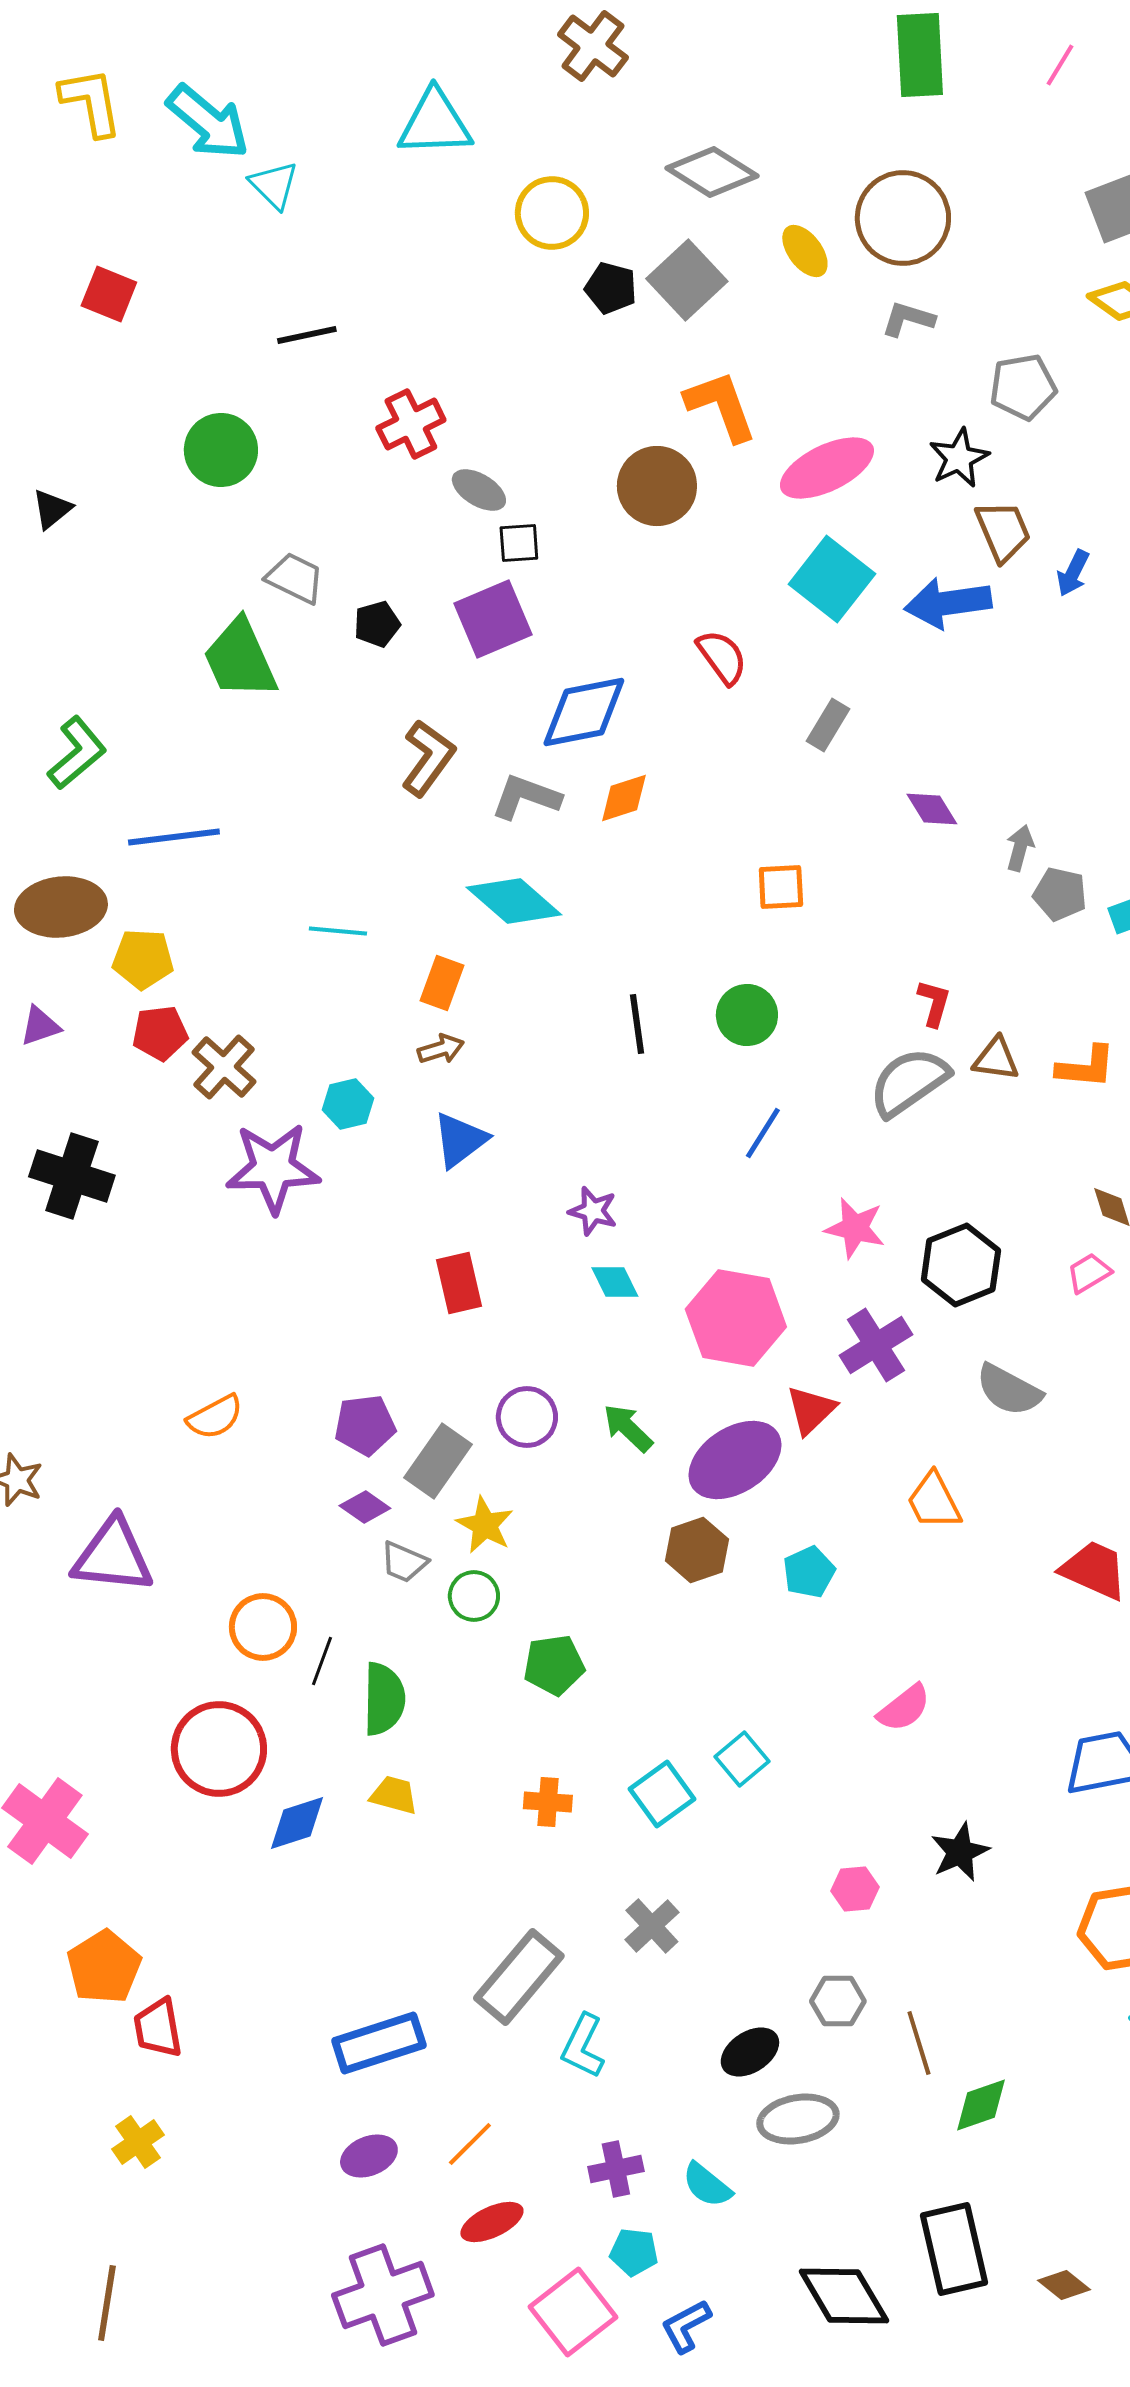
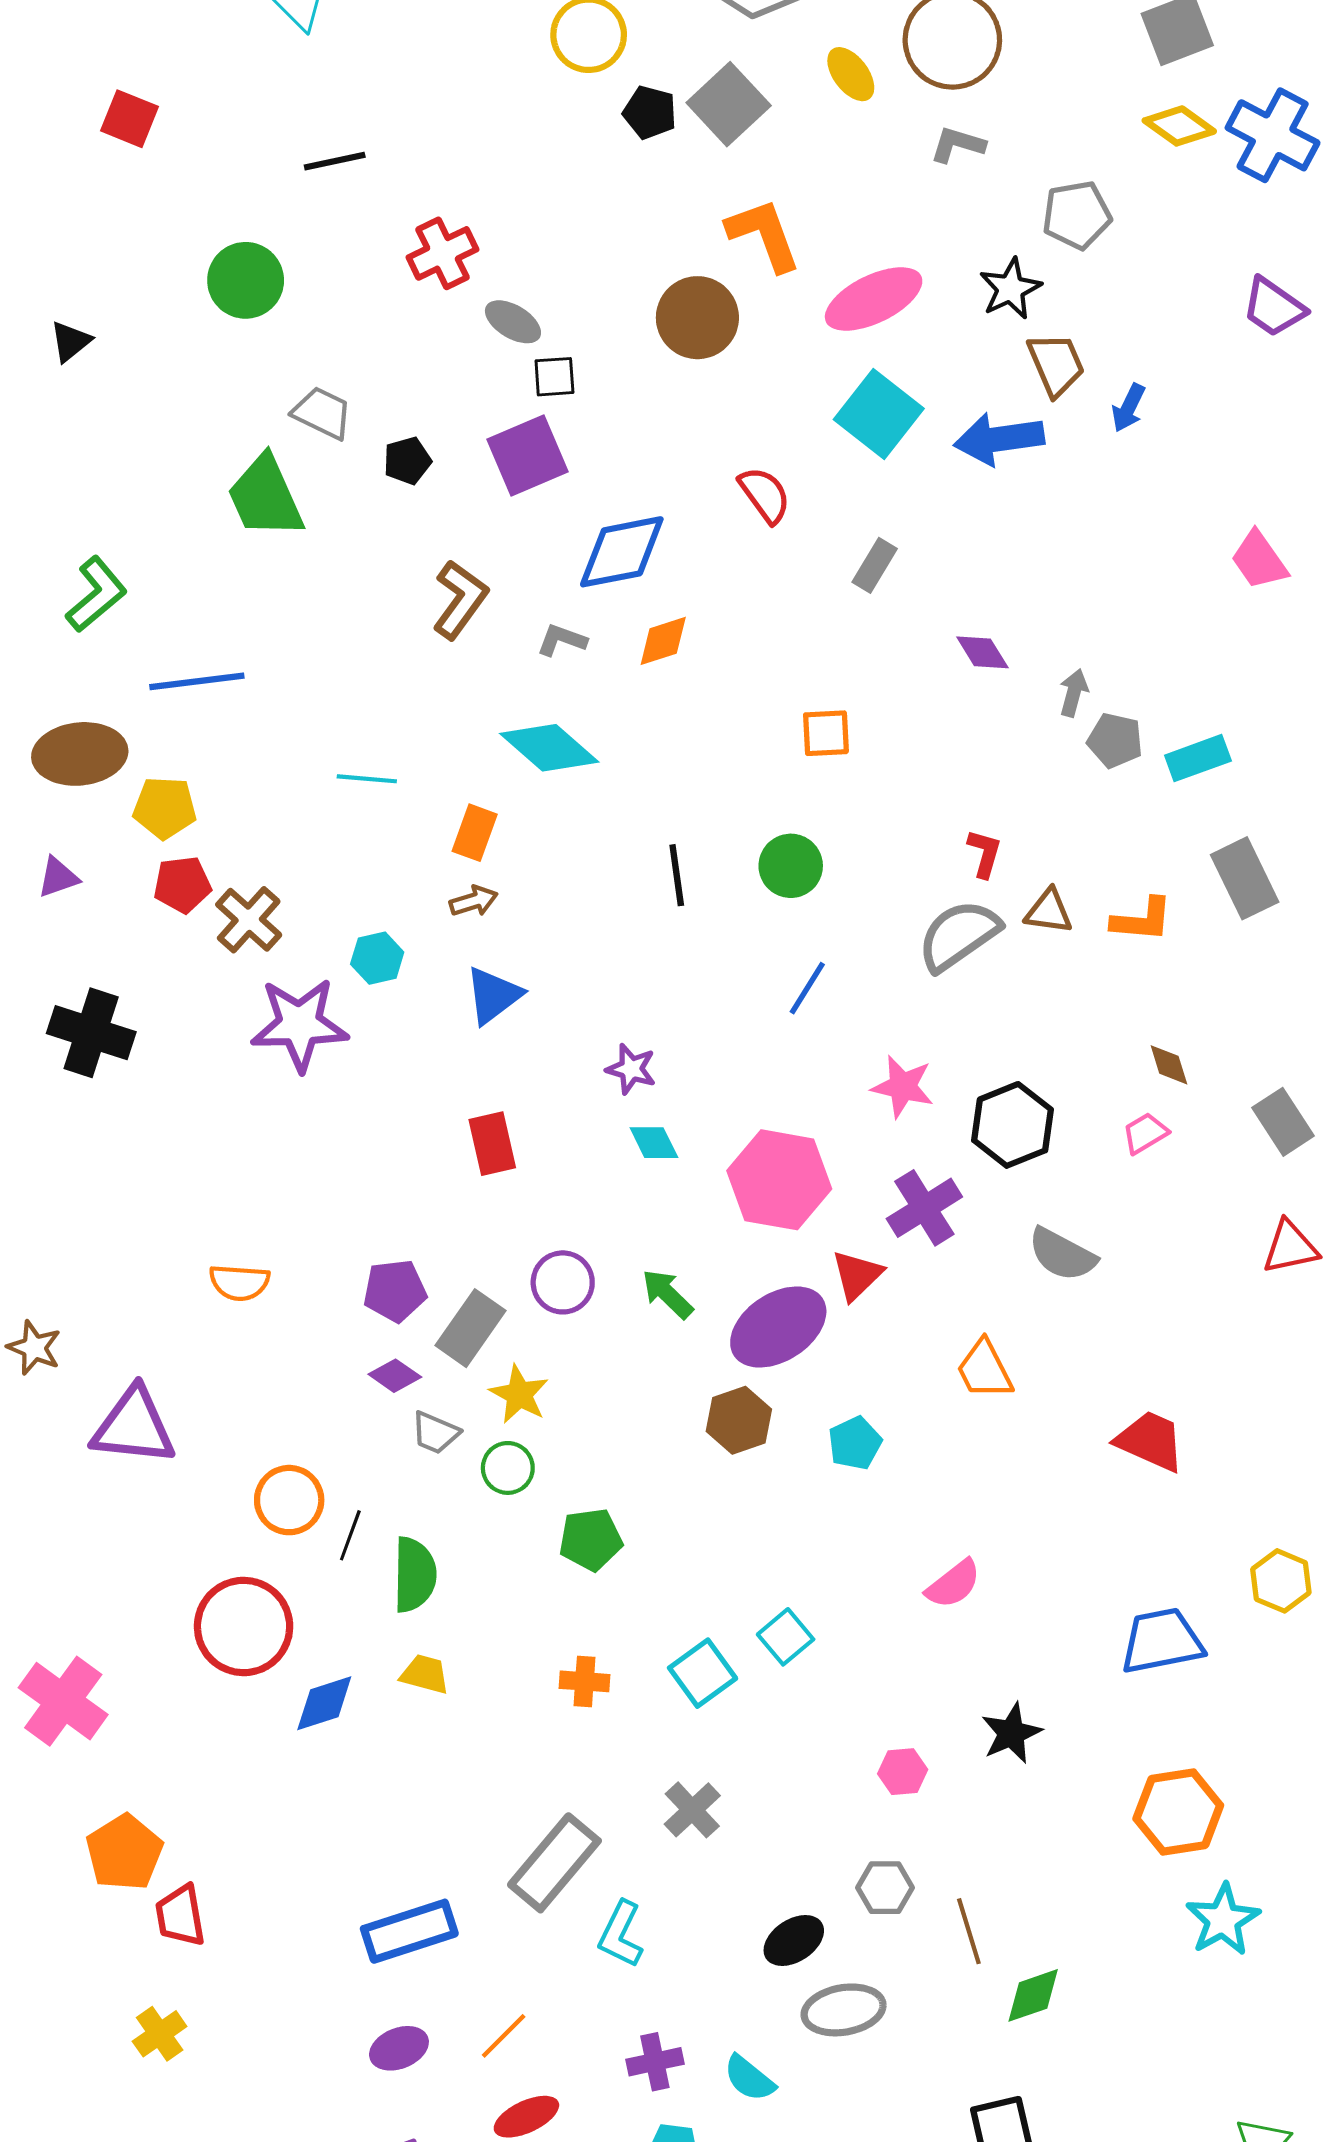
gray L-shape: (526, 797) -> (562, 640), size x0.7
orange semicircle: (215, 1417) -> (239, 1282), turned 32

